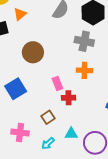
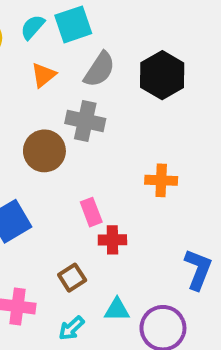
orange triangle: (20, 14) -> (43, 75), moved
gray cross: (84, 41) -> (85, 121), moved
orange cross: (84, 70) -> (161, 180), moved

